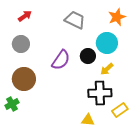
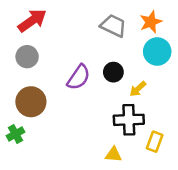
red arrow: (25, 16) -> (32, 21), size x1.6
gray trapezoid: (75, 20) -> (113, 26), moved
cyan circle: (107, 43) -> (157, 52), moved
yellow rectangle: (120, 110) -> (155, 142), turned -35

